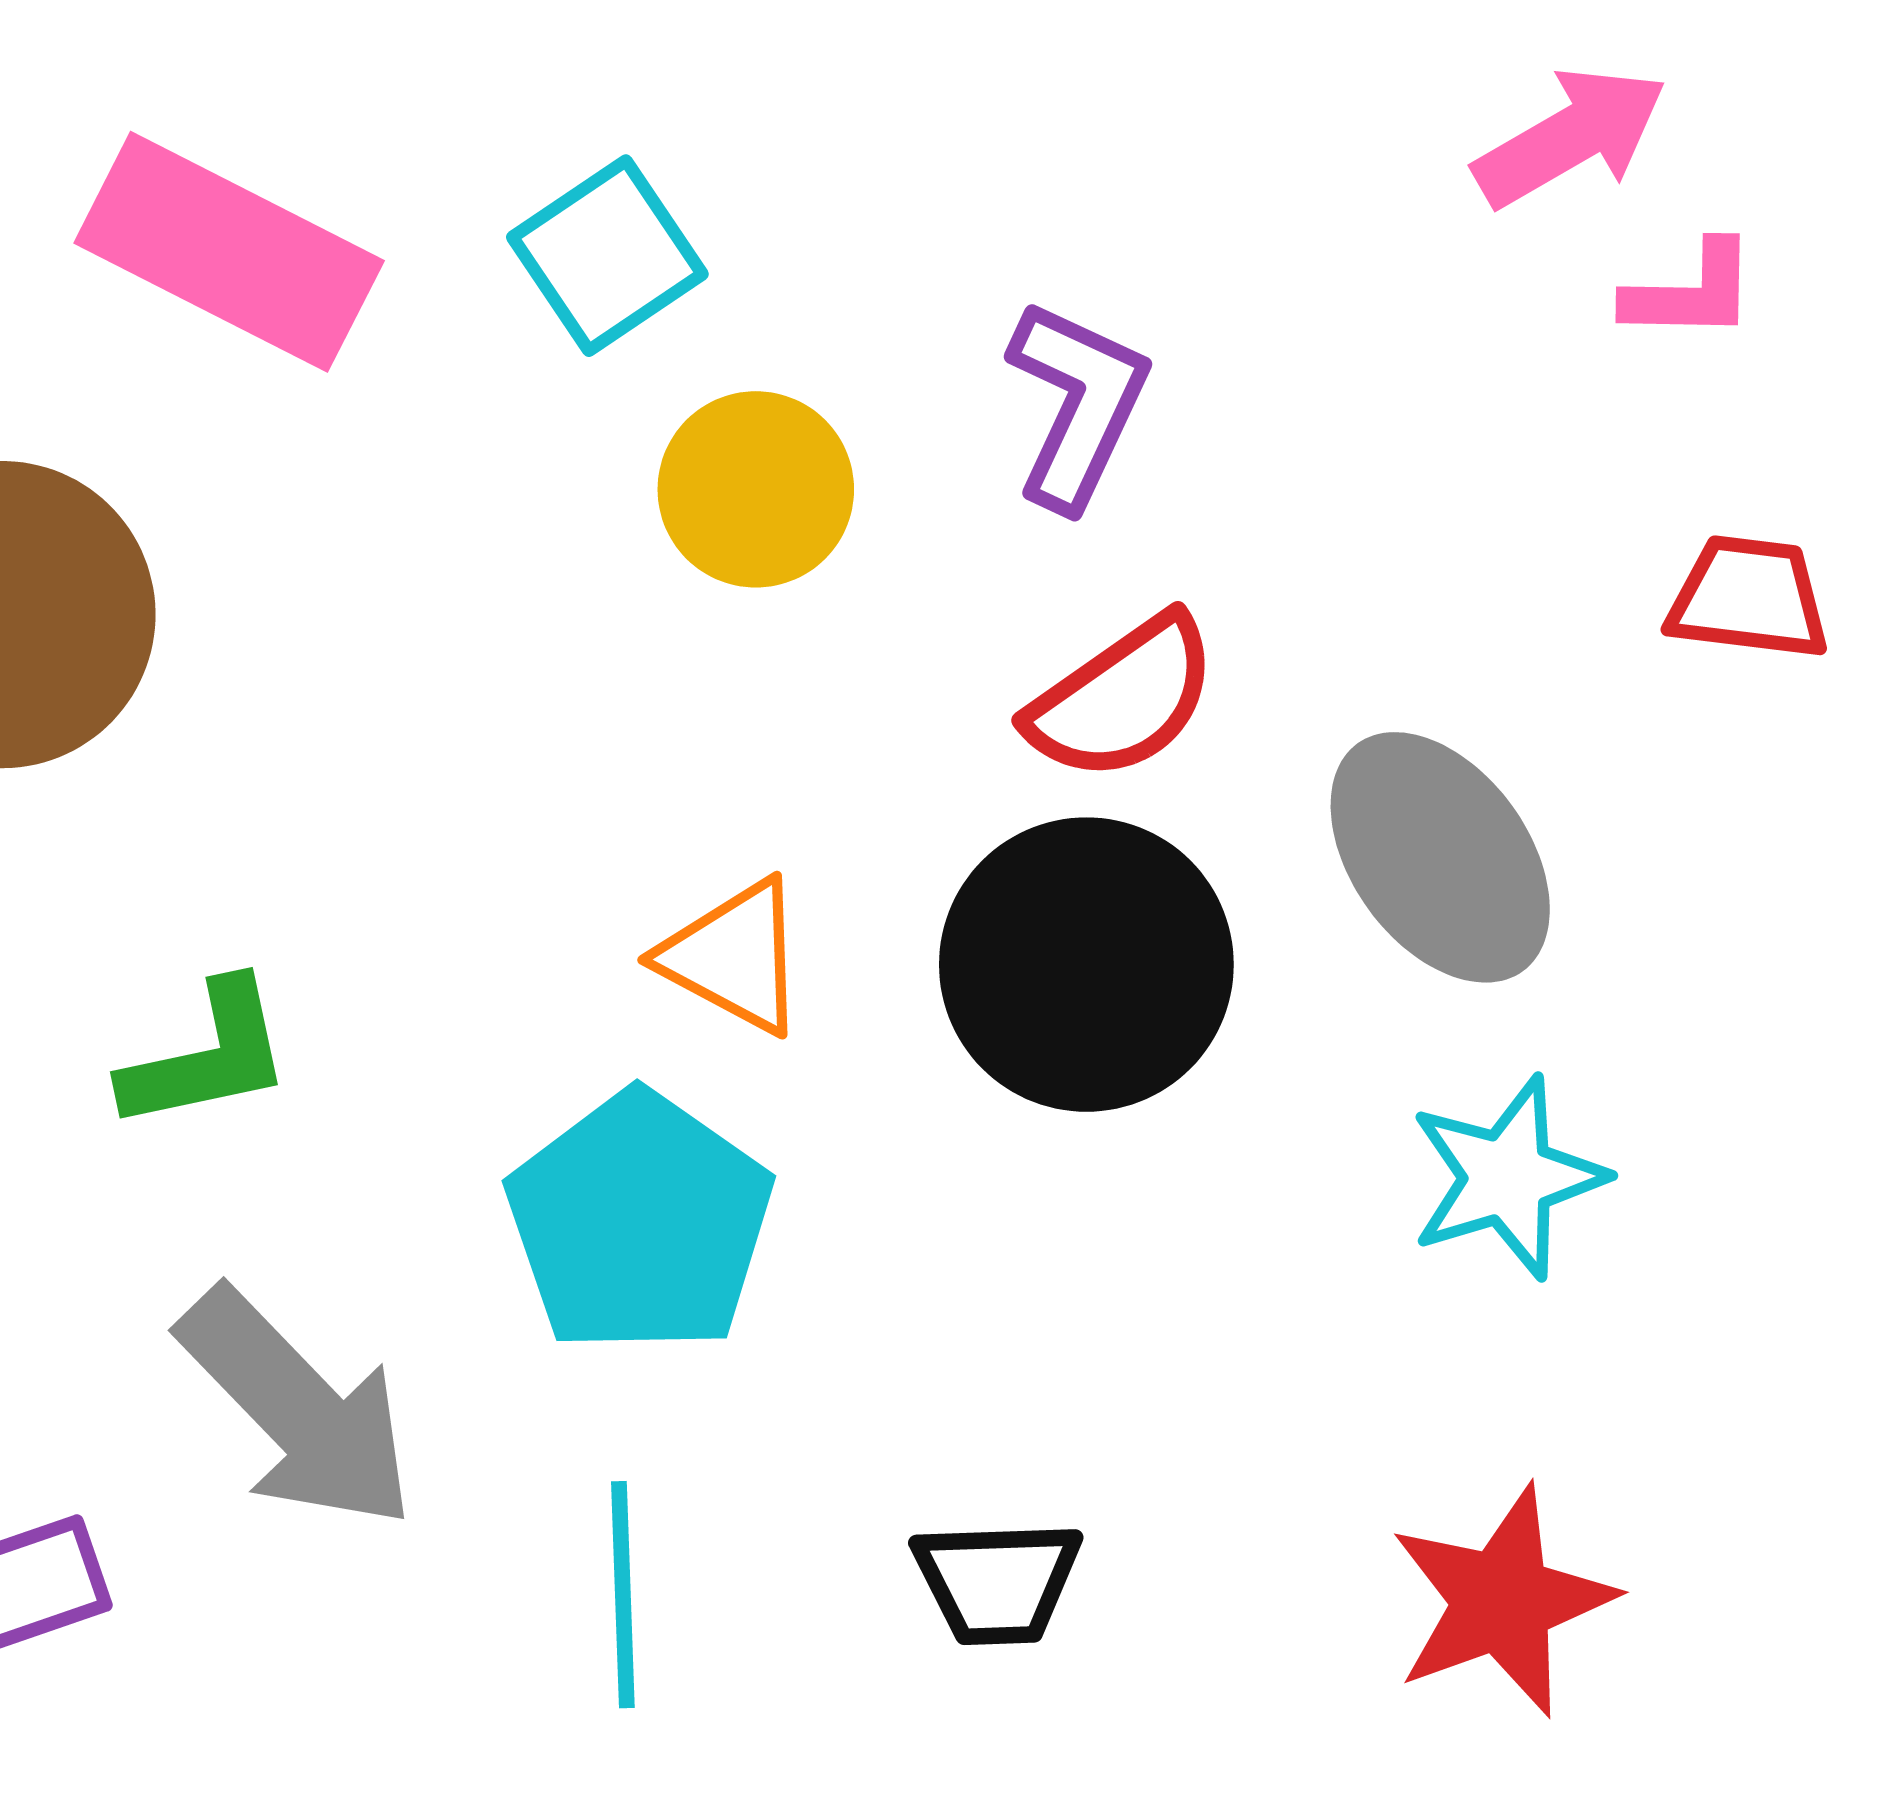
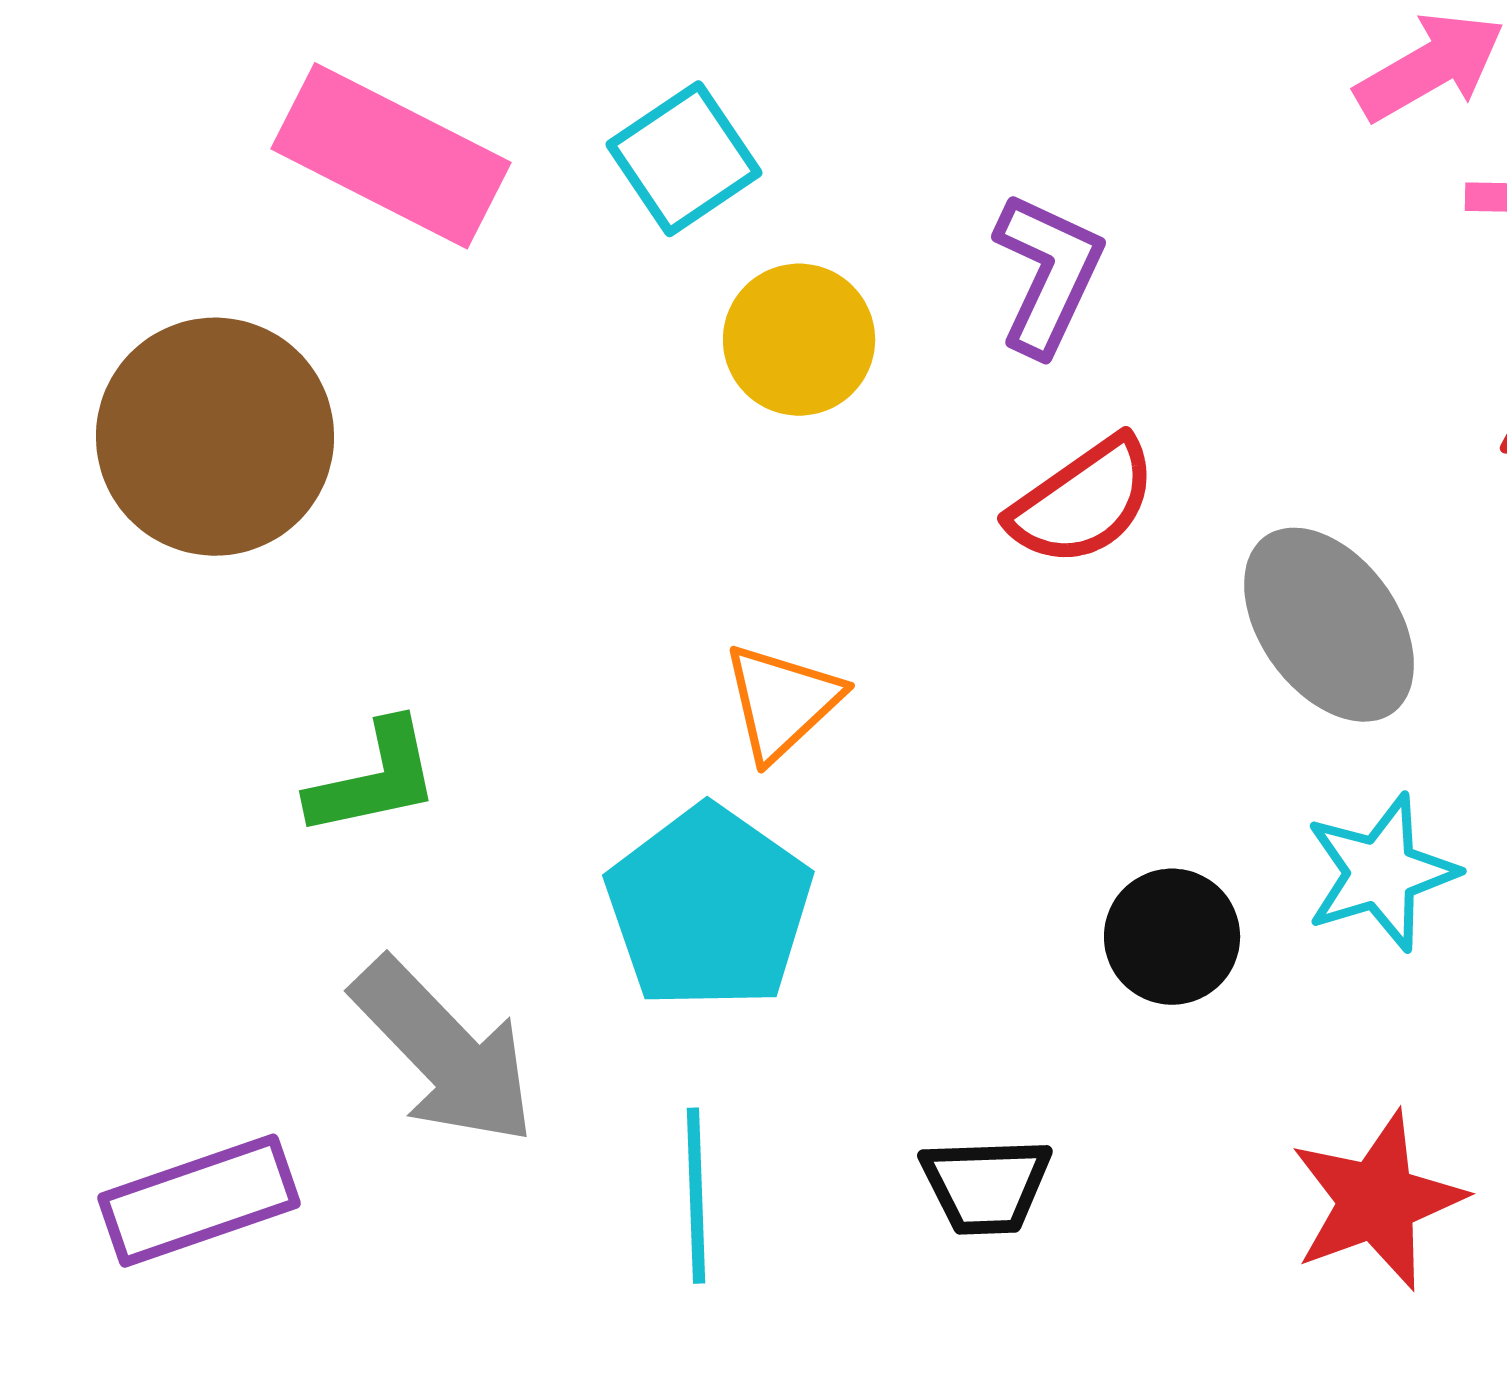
orange triangle: (734, 957) -> (782, 702), turned 49
black circle: (1086, 965) -> (1172, 937), moved, size x0.6

